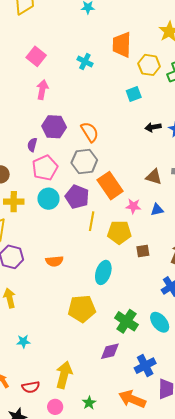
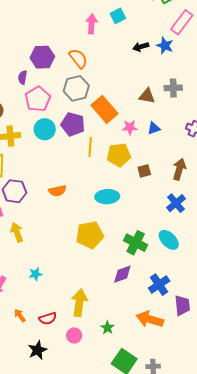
pink arrow: (42, 90) -> (92, 24), moved
cyan ellipse: (103, 272) -> (107, 197), turned 75

